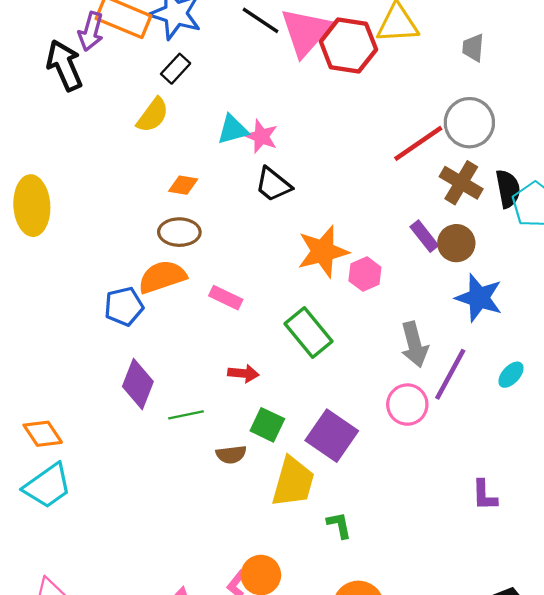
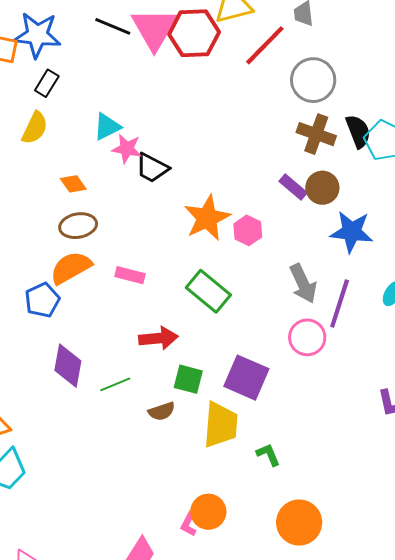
pink star: (261, 136) -> (127, 149), moved
red line: (418, 143) -> (265, 45), moved
orange diamond: (183, 185) -> (73, 184), turned 56
red arrow: (243, 373) -> (158, 338), size x1.4

